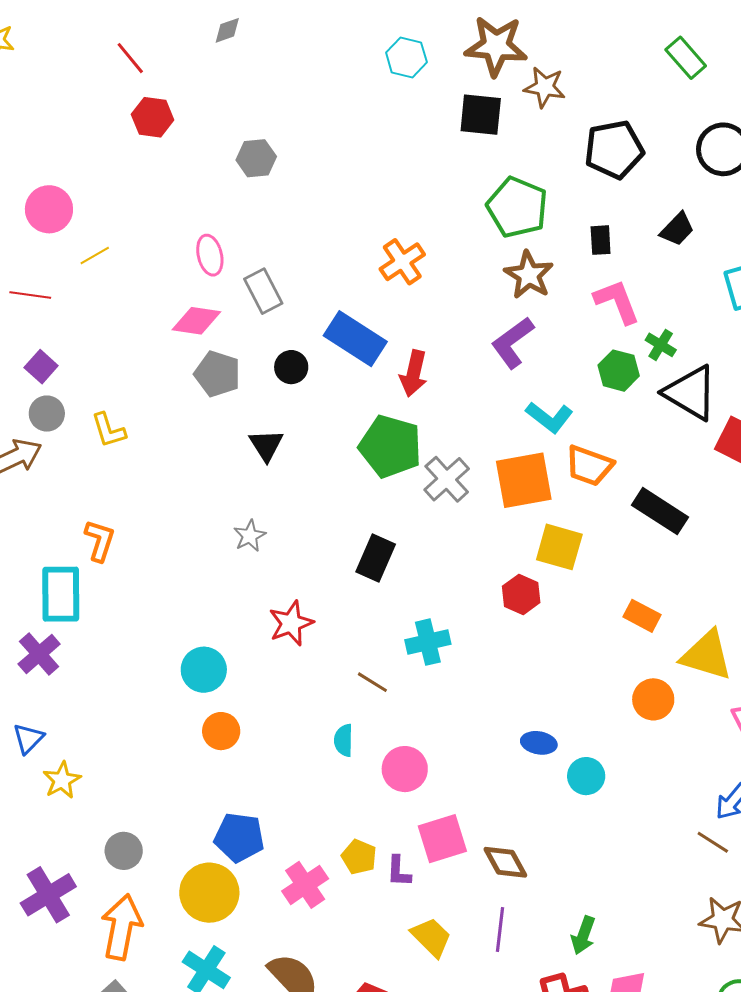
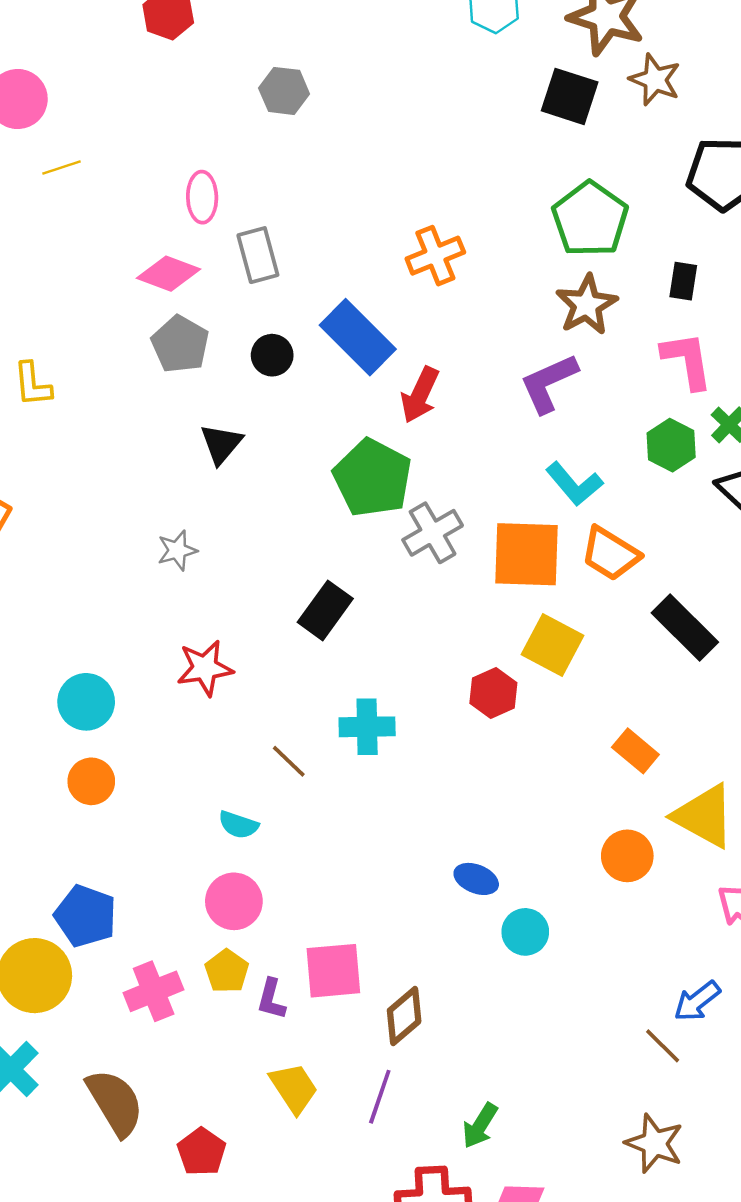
cyan semicircle: (344, 740) -> (238, 825), turned -84
pink circle: (405, 769) -> (234, 901), moved
brown diamond: (505, 862) -> (404, 1016), turned 66

